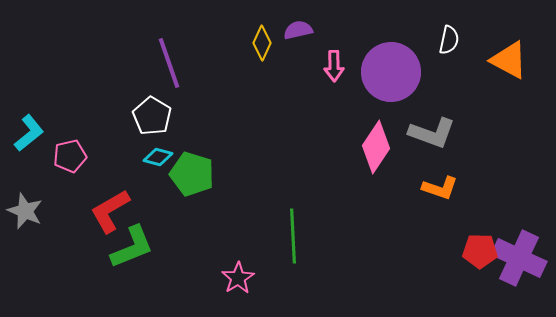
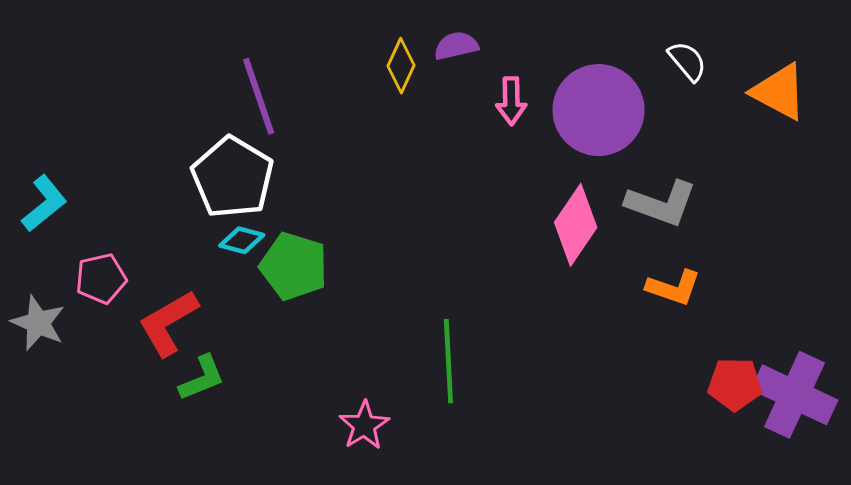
white semicircle: (449, 40) -> (687, 61), turned -52
white pentagon: (152, 116) -> (233, 177), size x1.4
pink pentagon: (70, 156) -> (101, 278), moved
green L-shape: (132, 247) -> (202, 378), size x0.7

